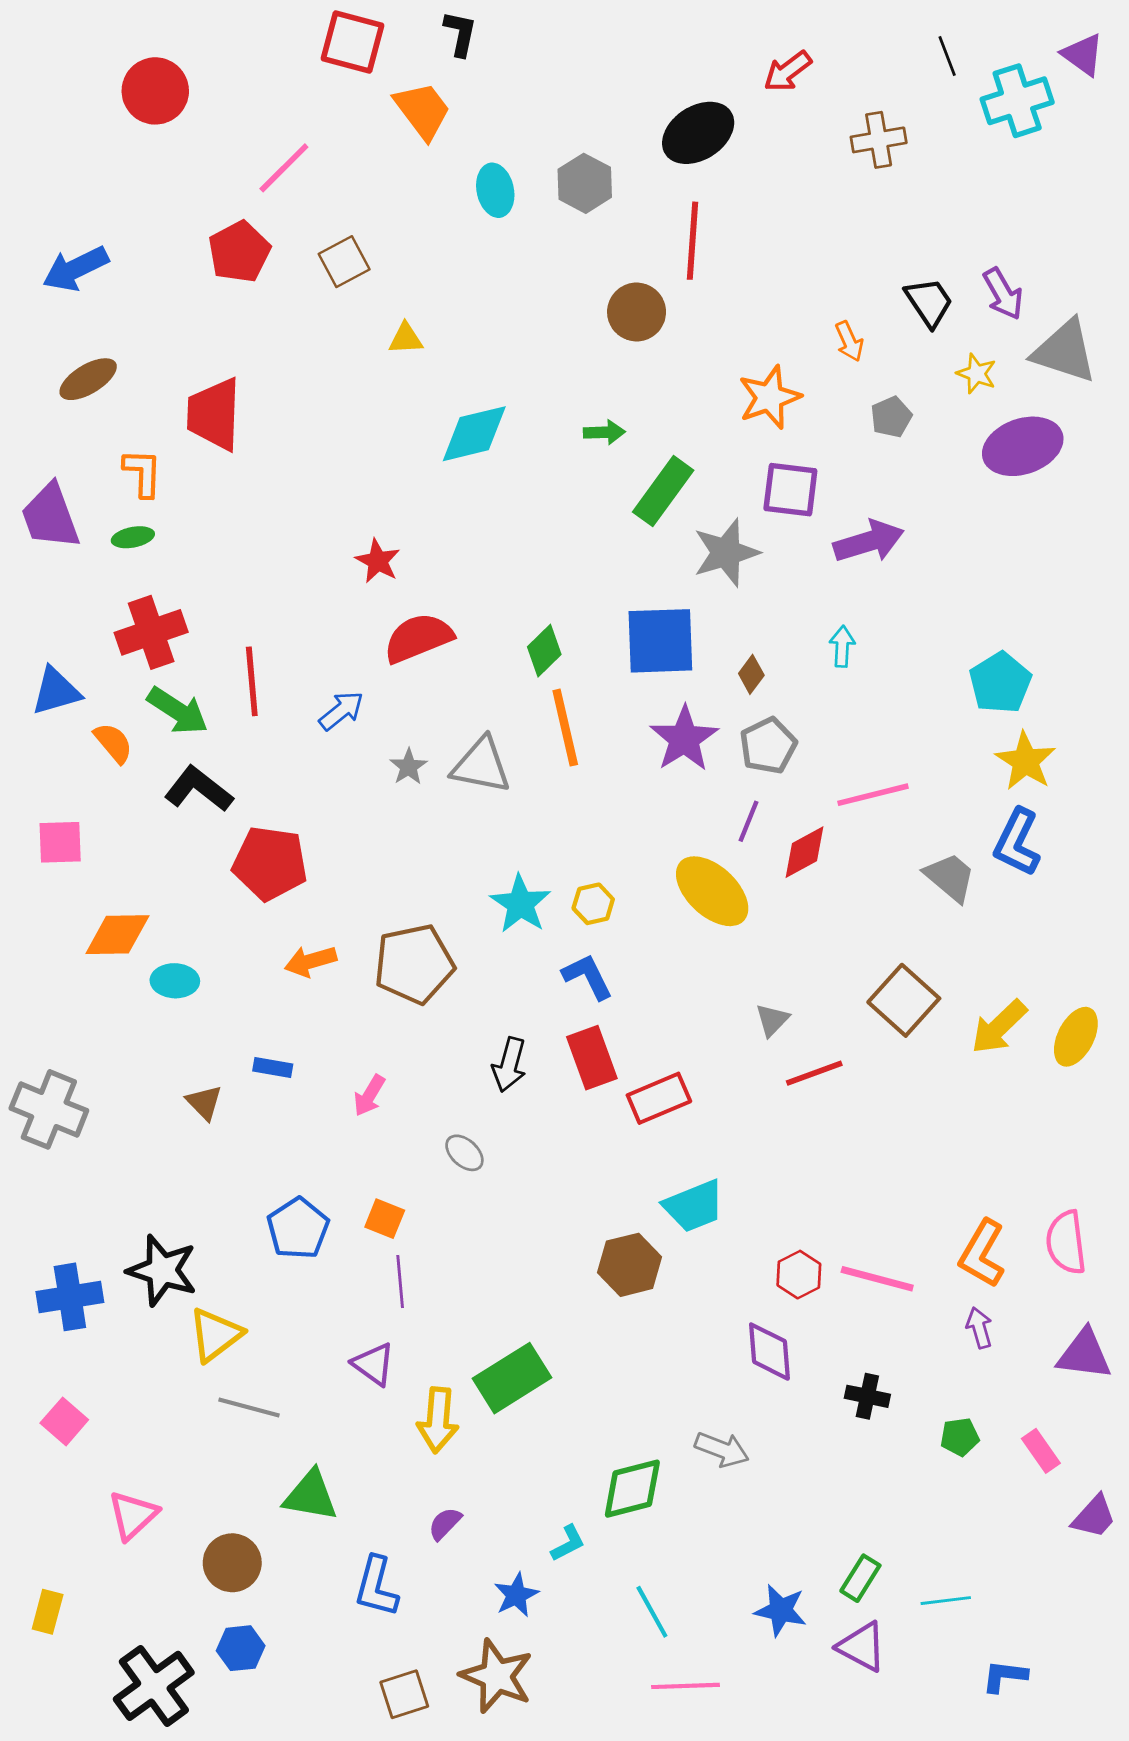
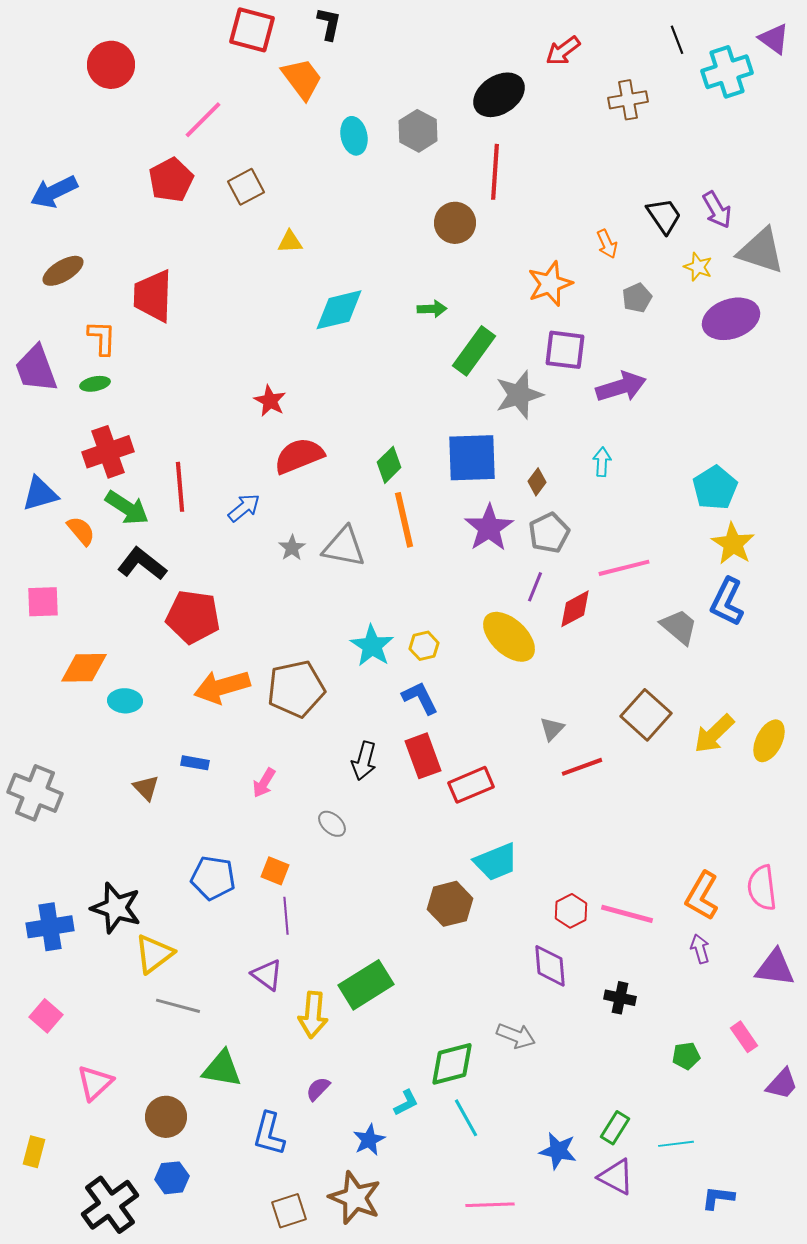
orange arrow: (311, 961) -> (222, 687), size x1.5
blue pentagon: (298, 1228) -> (213, 878), turned -30
green pentagon: (960, 1437) -> (686, 1056), moved
cyan line: (652, 1612) -> (466, 1118), moved

